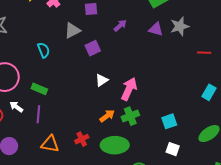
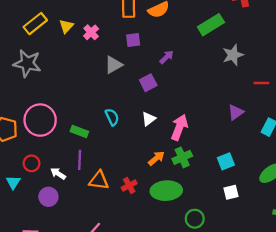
purple triangle: (156, 29) -> (236, 112), moved, turned -49
purple square: (93, 48) -> (148, 83), moved
cyan semicircle: (44, 50) -> (112, 117), moved
white arrow: (16, 107) -> (58, 174), moved
orange triangle: (50, 144) -> (99, 180), moved
white square: (173, 149) -> (231, 192), turned -32

